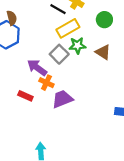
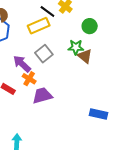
yellow rectangle: (68, 28) -> (39, 26), moved
green star: (77, 45) -> (76, 47), moved

